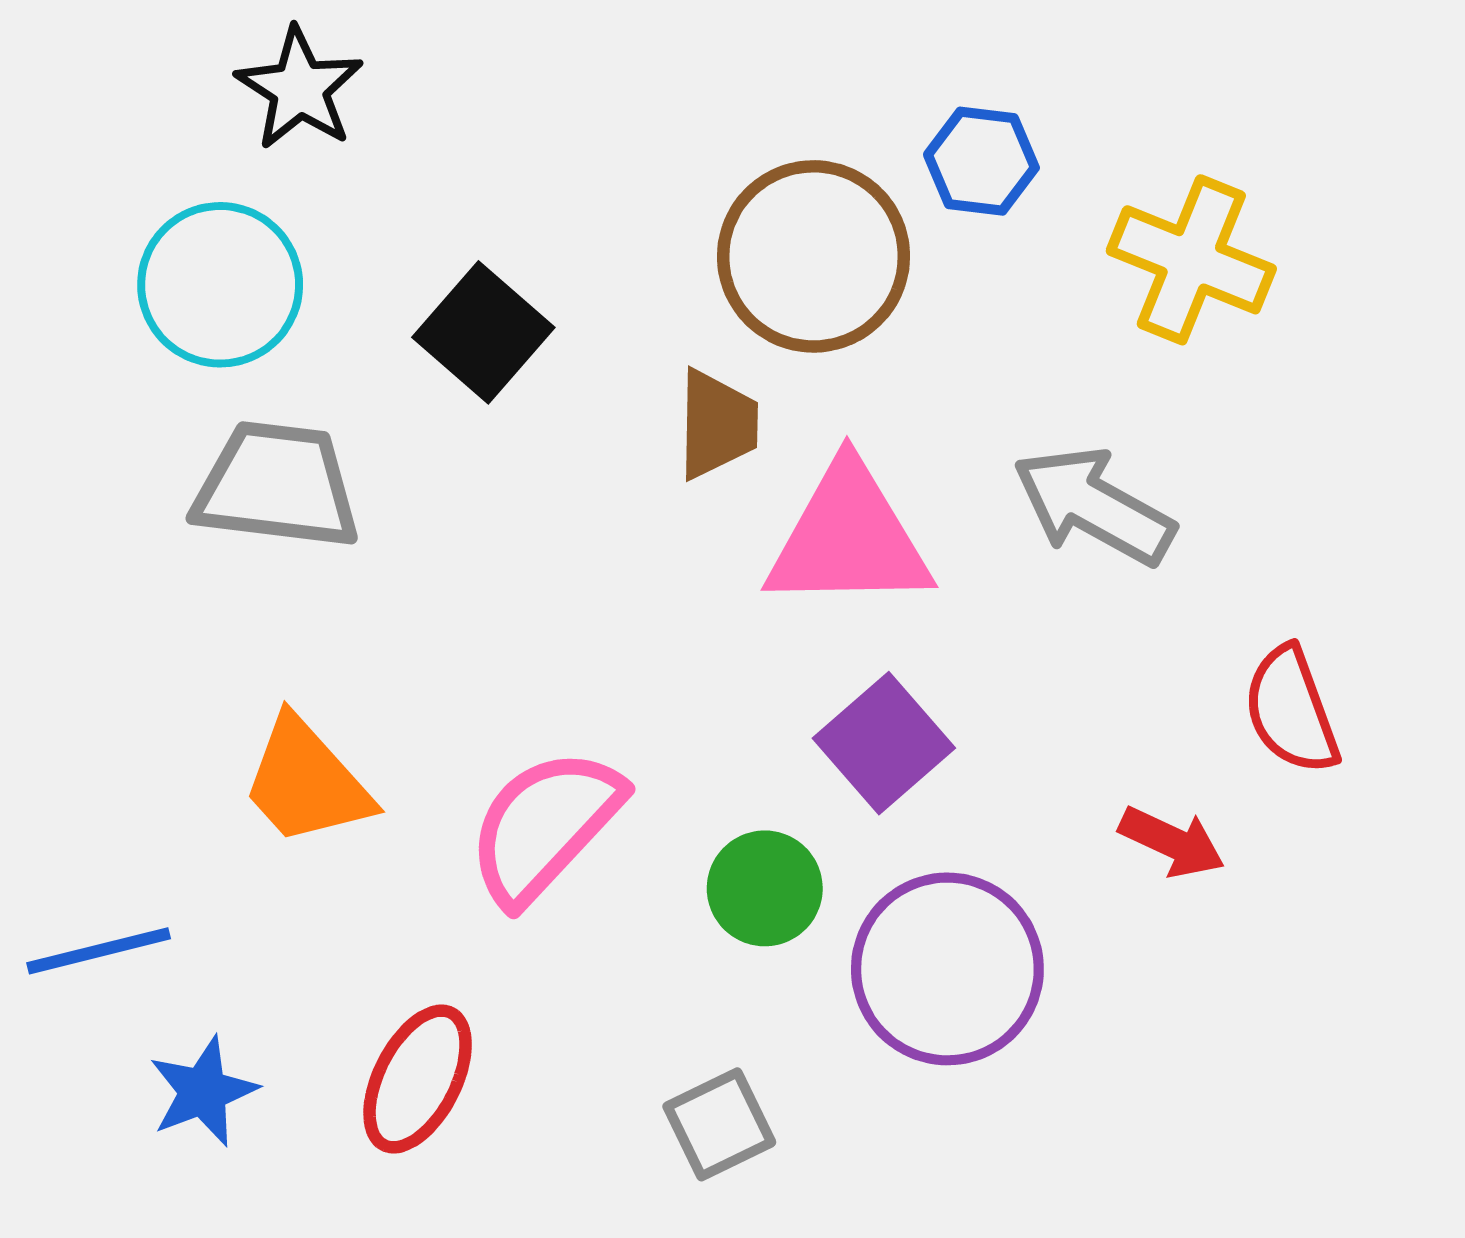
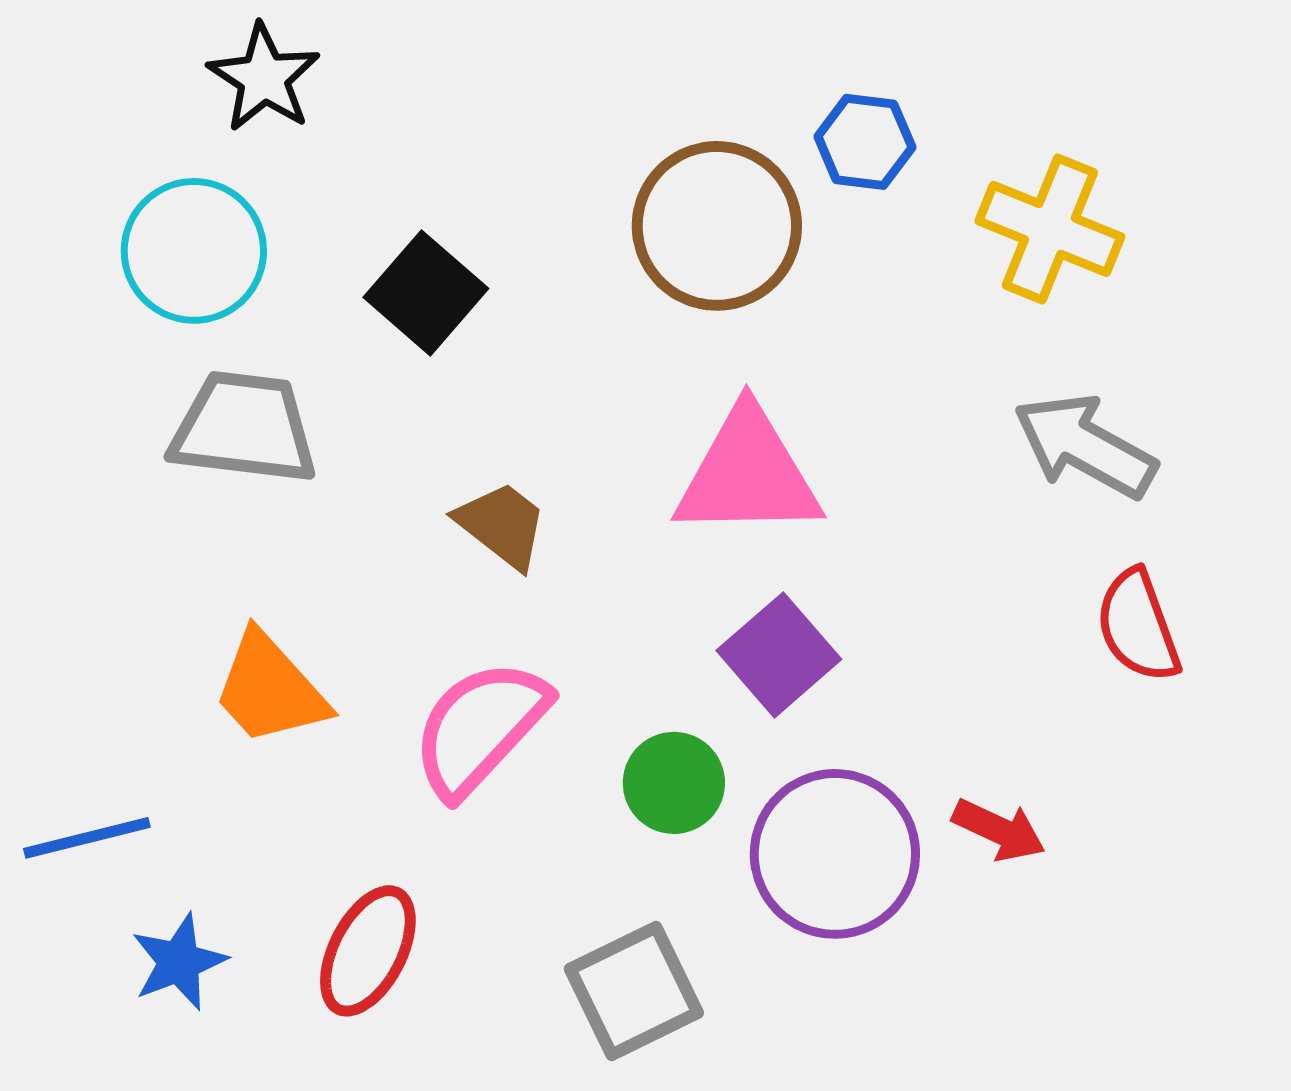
brown trapezoid: (717, 424) -> (502, 525), moved, turned -53
gray arrow: (1094, 506) -> (1085, 446), moved
red arrow: (1172, 842) -> (999, 830), moved
gray square: (719, 1124) -> (634, 991), size x1.4

